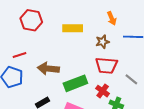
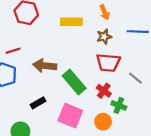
orange arrow: (112, 18) -> (105, 12), moved
green rectangle: (75, 83) -> (74, 82), turned 70

